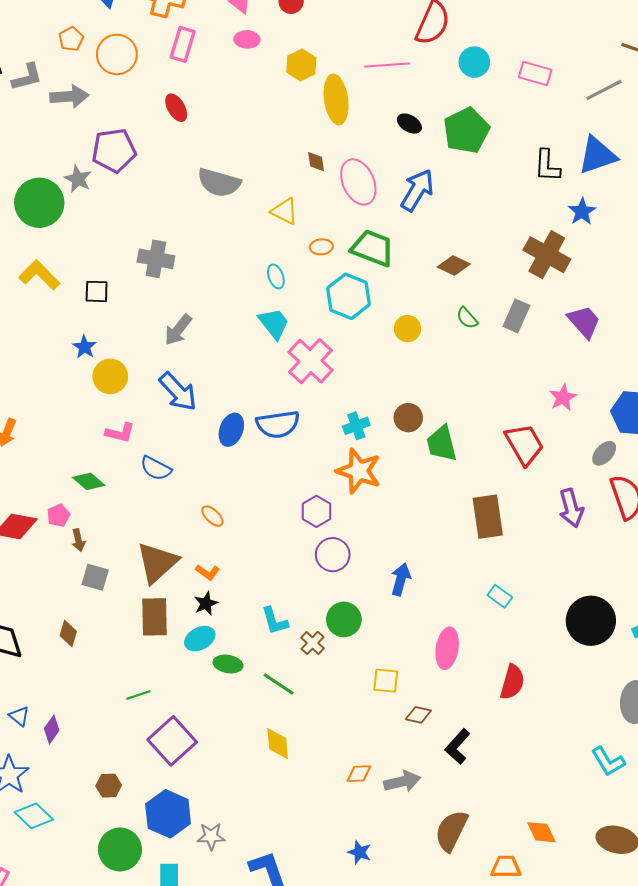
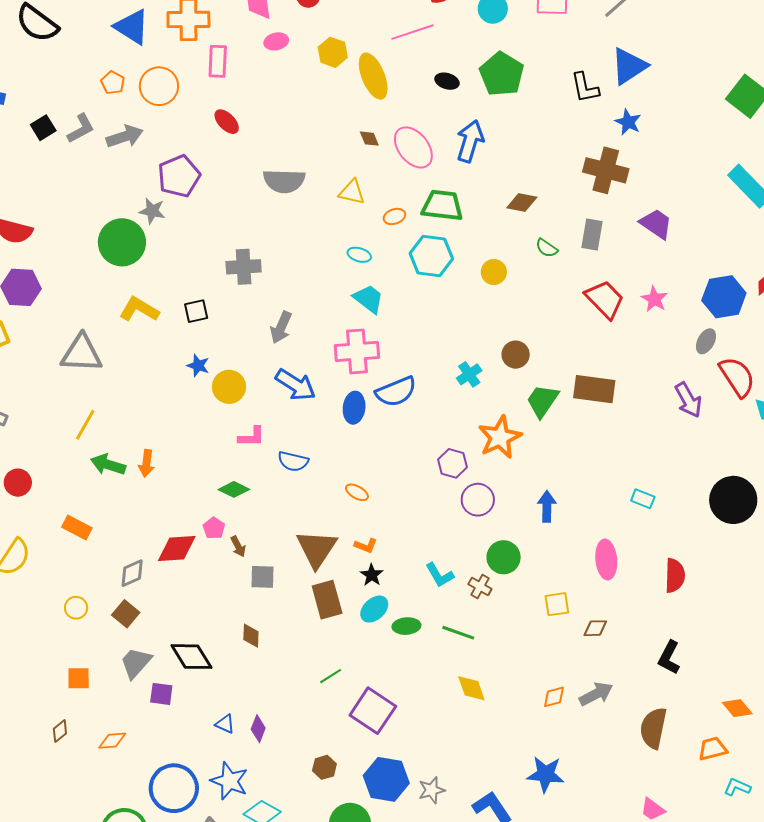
cyan ellipse: (276, 276) -> (359, 255), turned -40
pink cross: (311, 361) -> (357, 351), moved, turned -33
green trapezoid: (442, 444) -> (542, 401), moved, turned 63
red trapezoid: (524, 444) -> (605, 299), moved
orange star: (359, 471) -> (500, 437), moved, turned -30
brown rectangle: (488, 517) -> (594, 389), moved, turned -60
black L-shape: (458, 746) -> (669, 658), moved
blue star: (359, 852) -> (546, 774), moved, size x1.6

